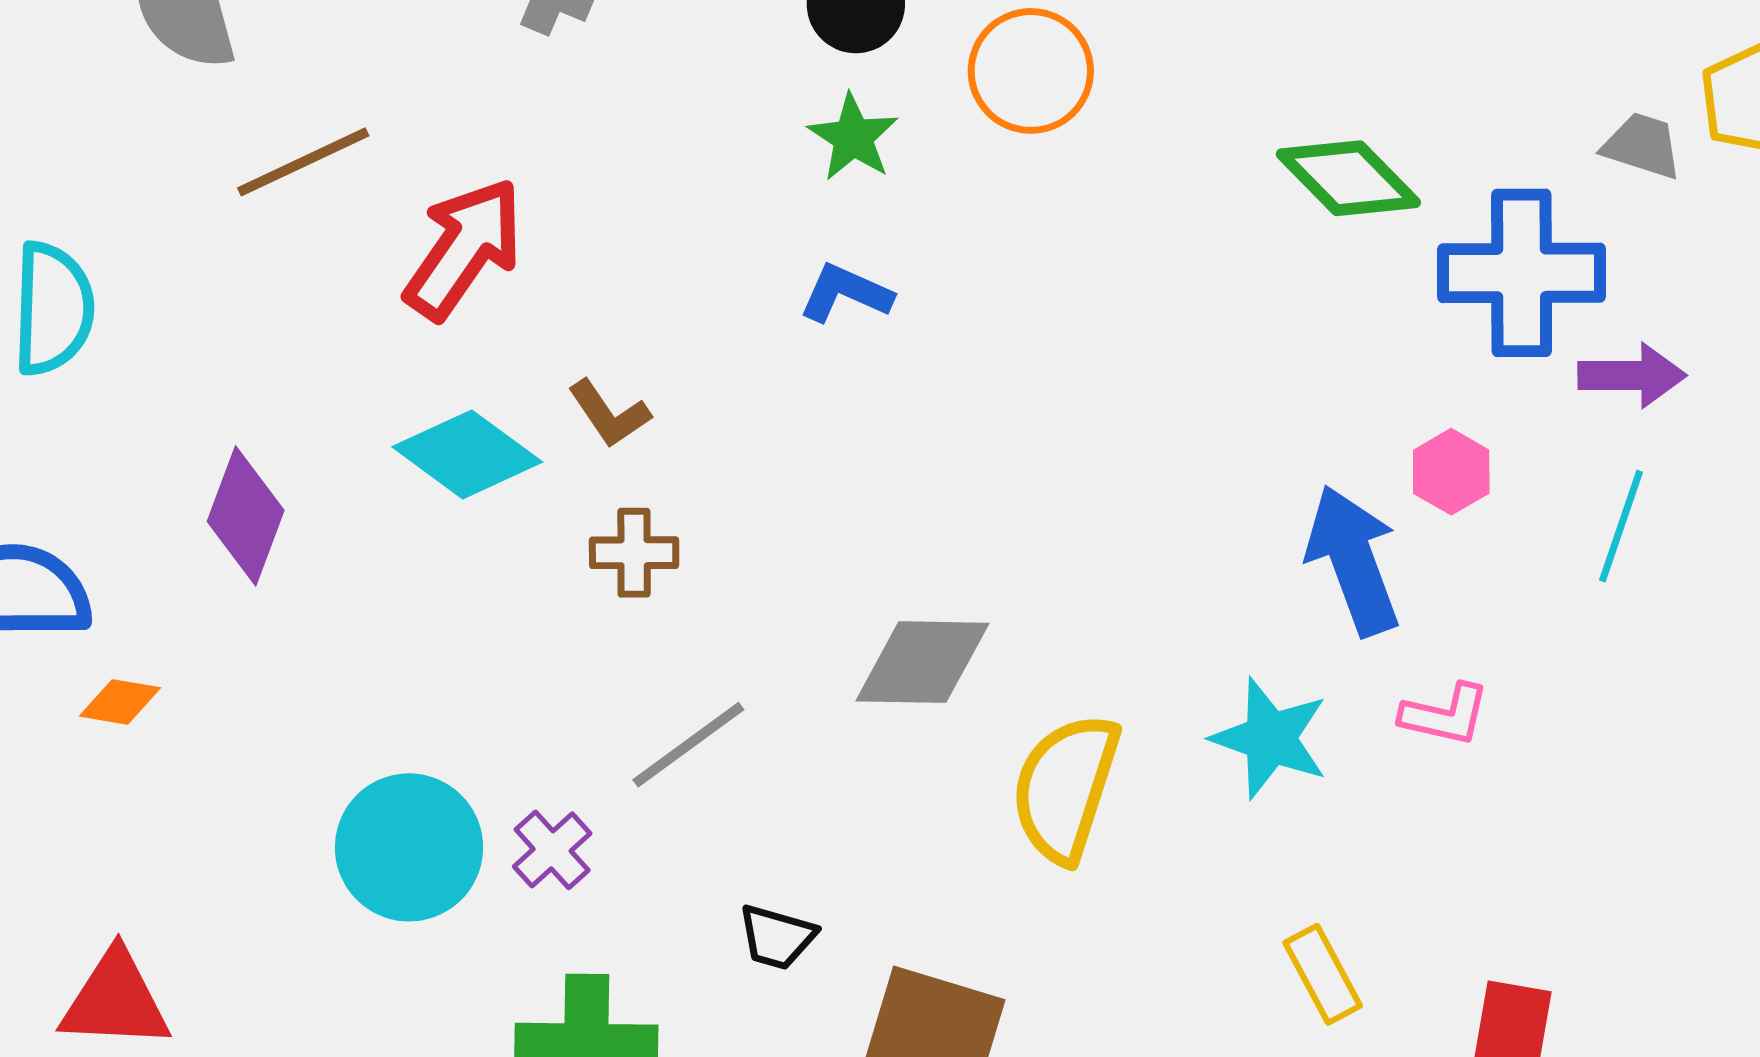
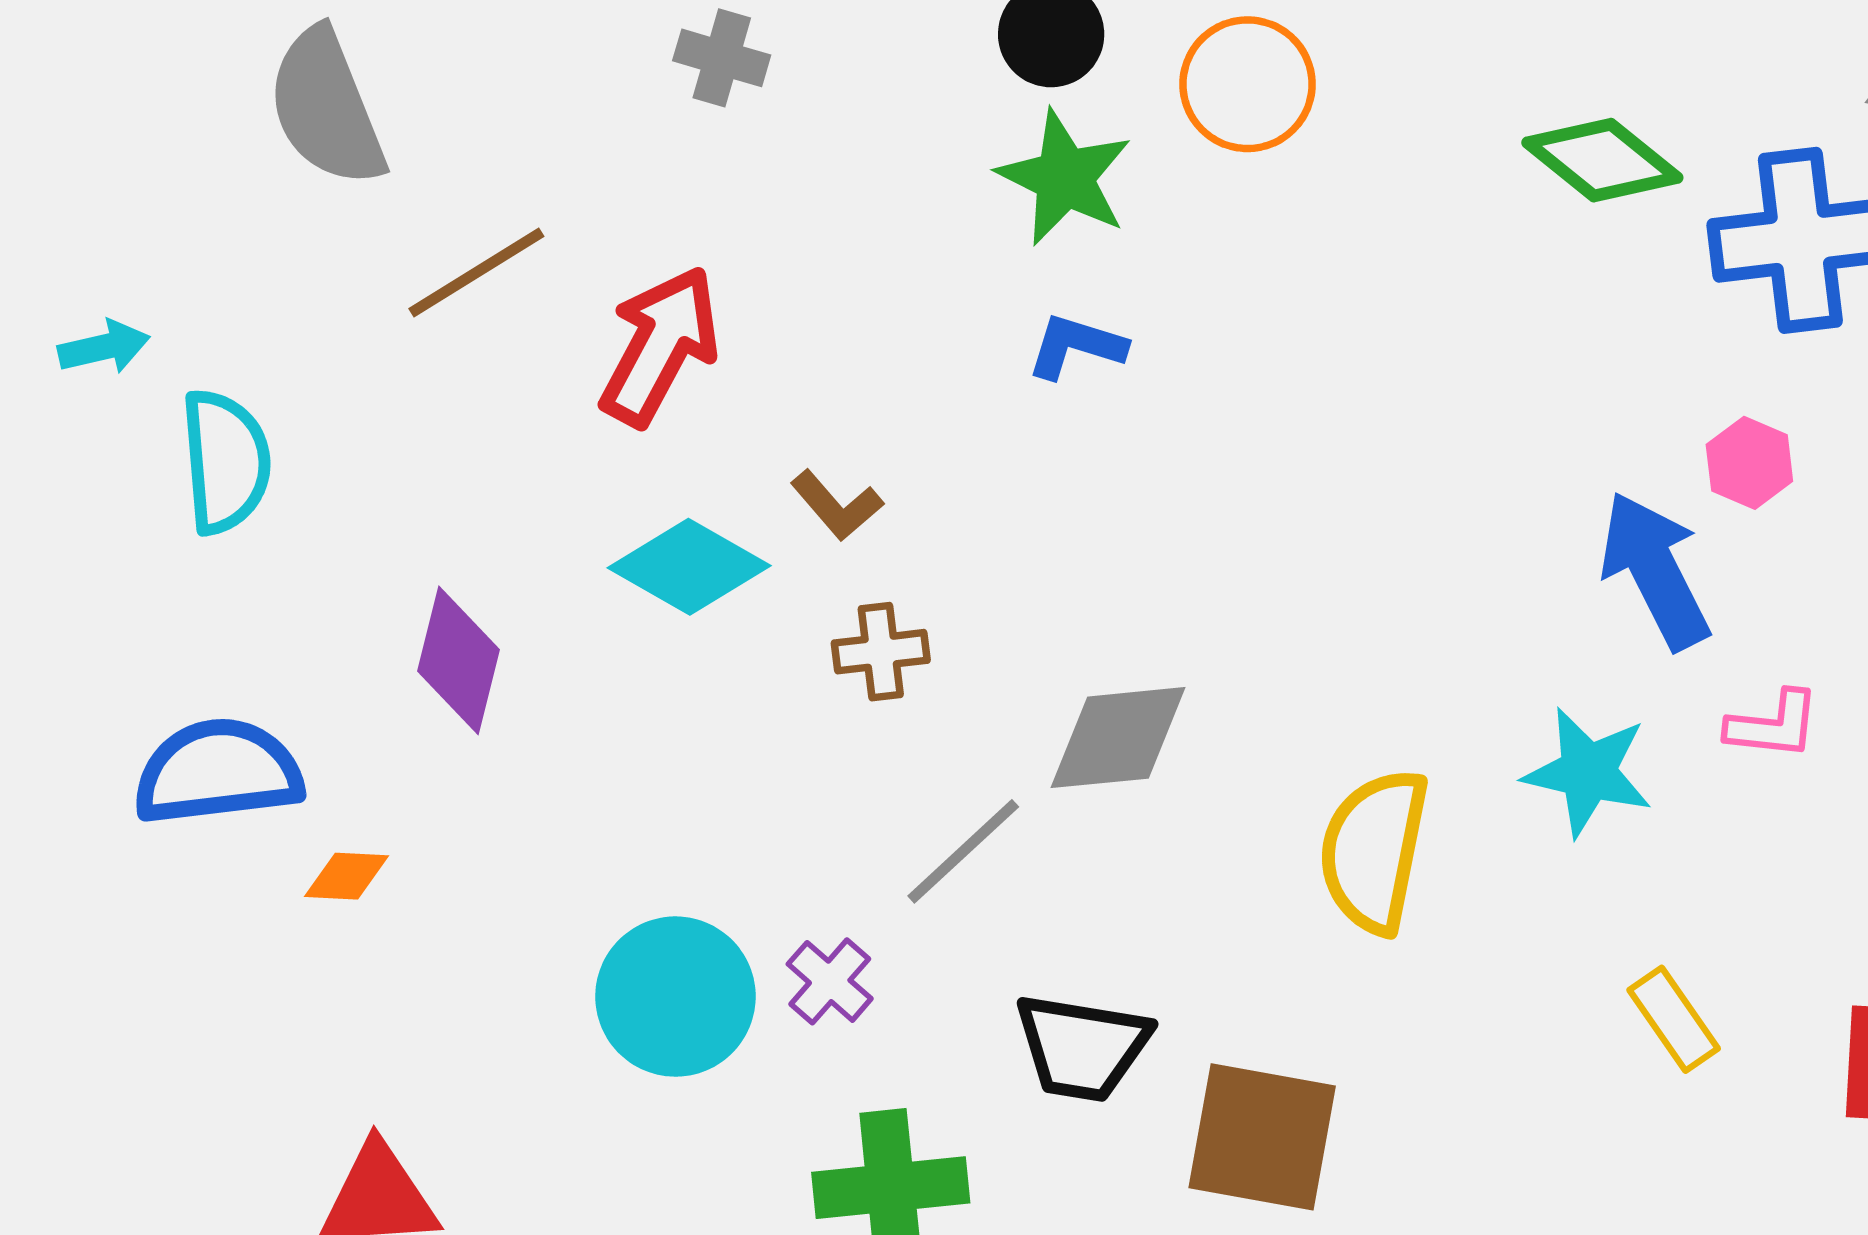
green star: (853, 137) -> (1065, 178), size x1.4
gray diamond: (922, 662) -> (1118, 738), moved
black trapezoid: (777, 937) -> (1082, 1047), size x1.6

